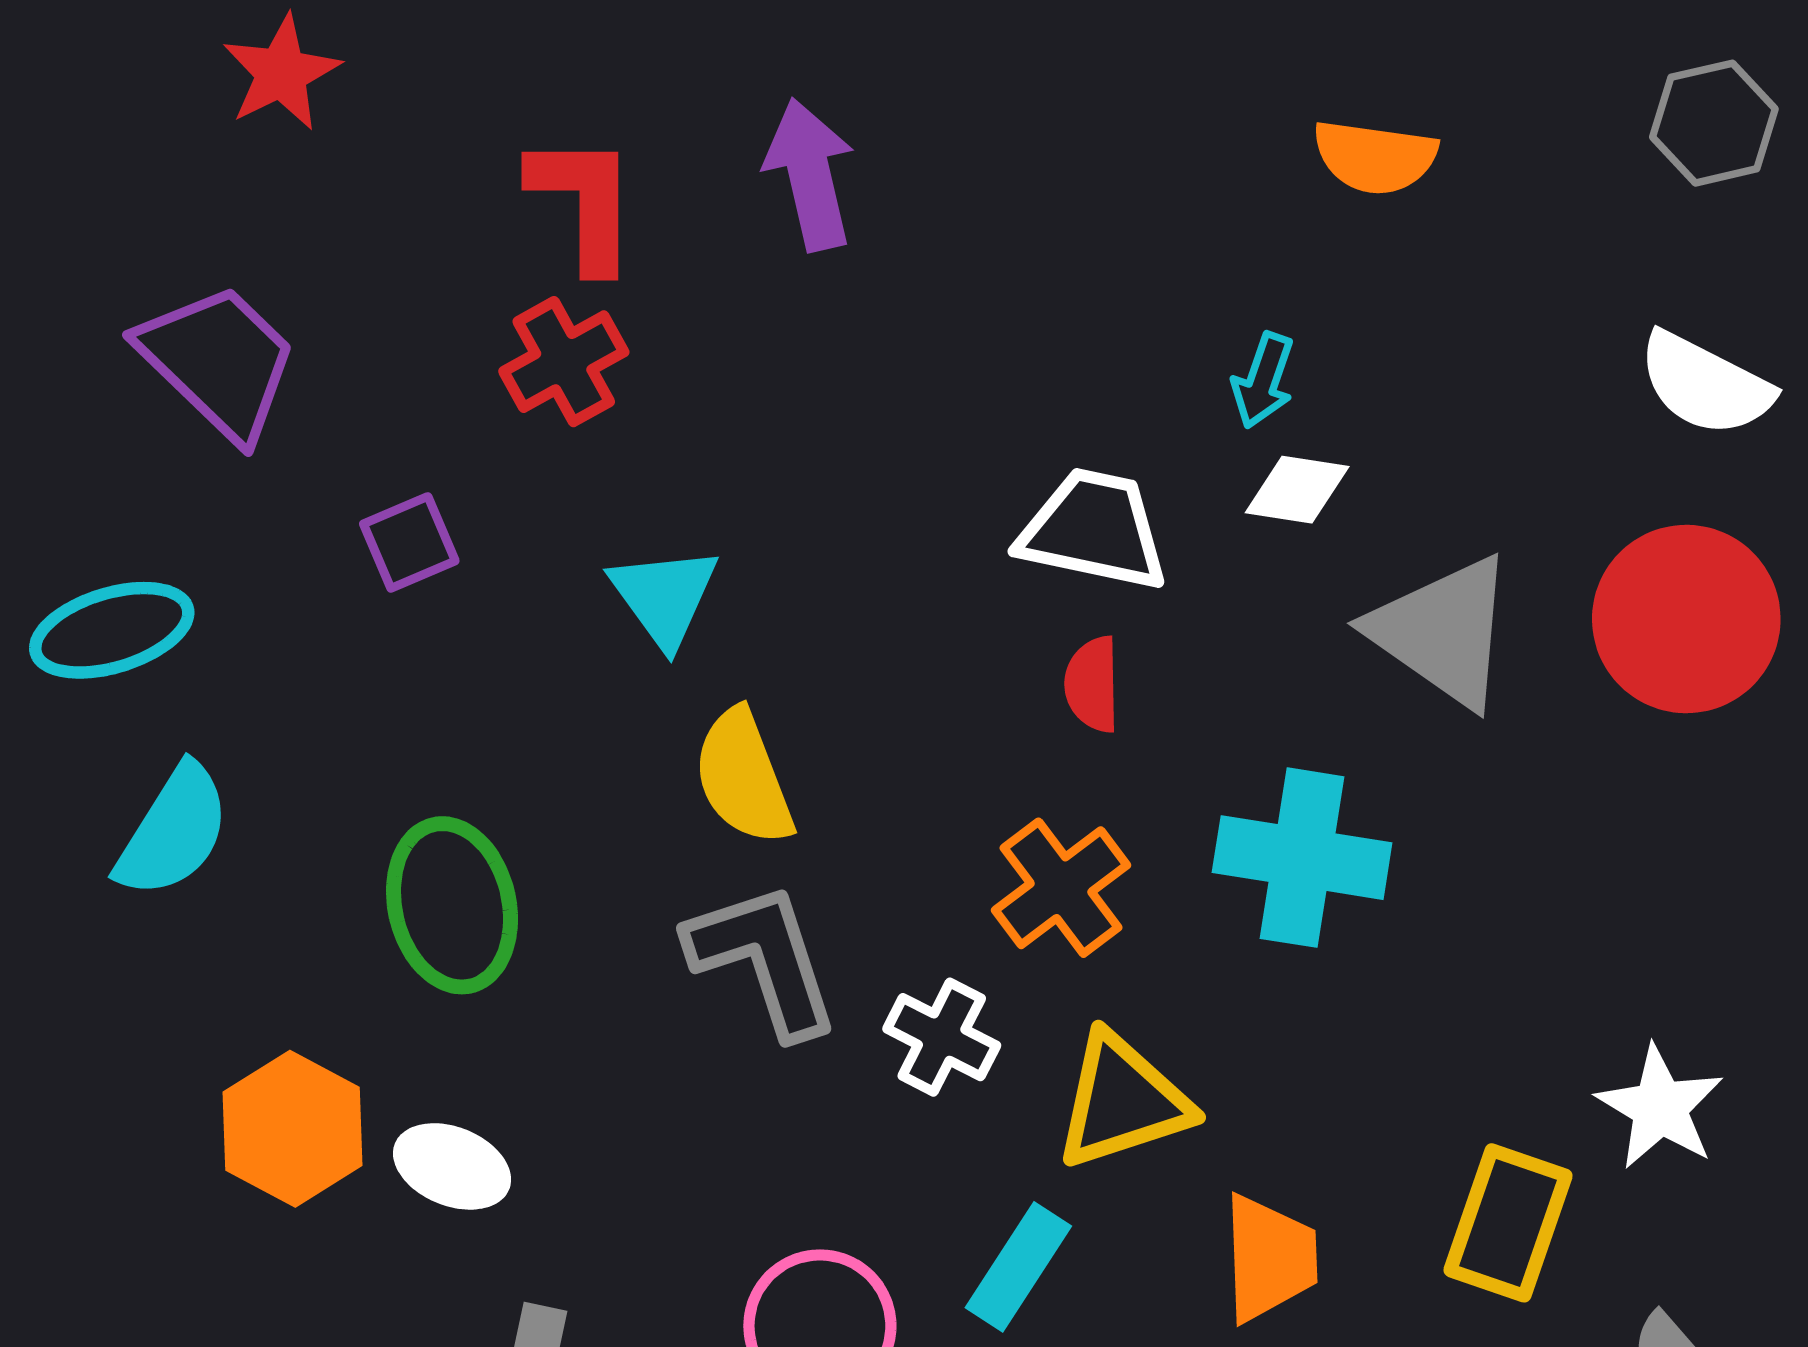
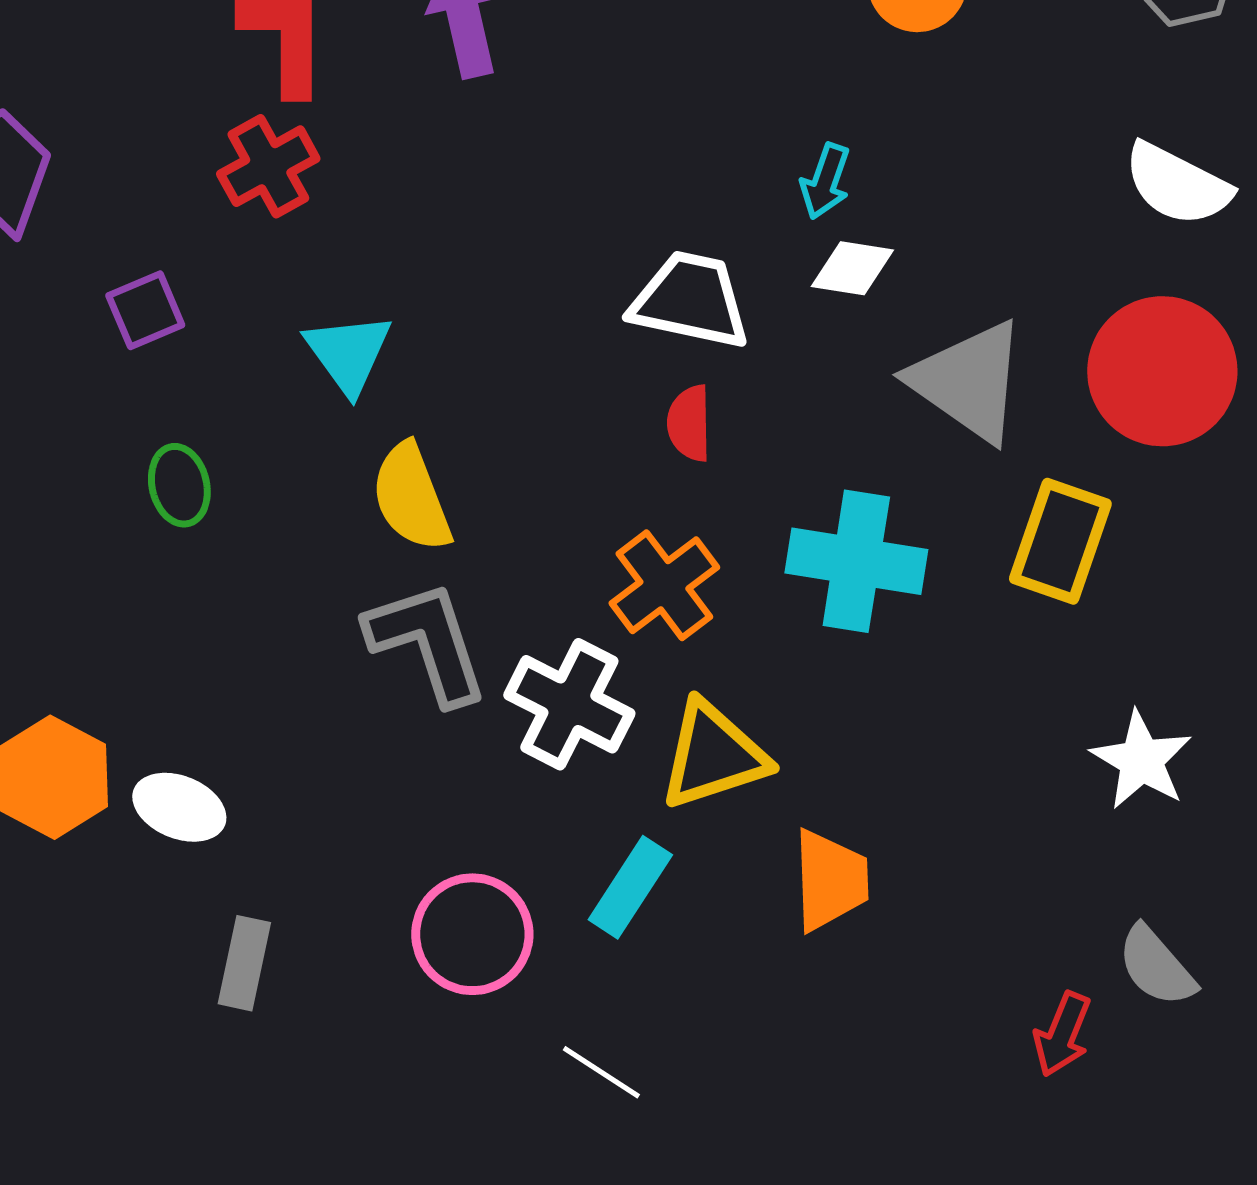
green ellipse: (452, 905) -> (179, 485), moved, size x0.6
white cross: (942, 1037) -> (569, 704), size x1.4
yellow rectangle: (1508, 1223) -> (1060, 541), moved

